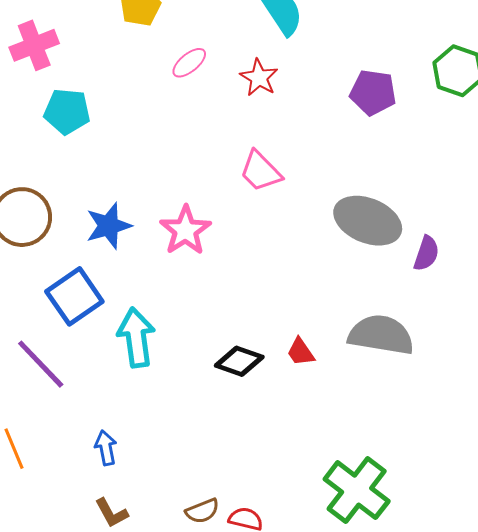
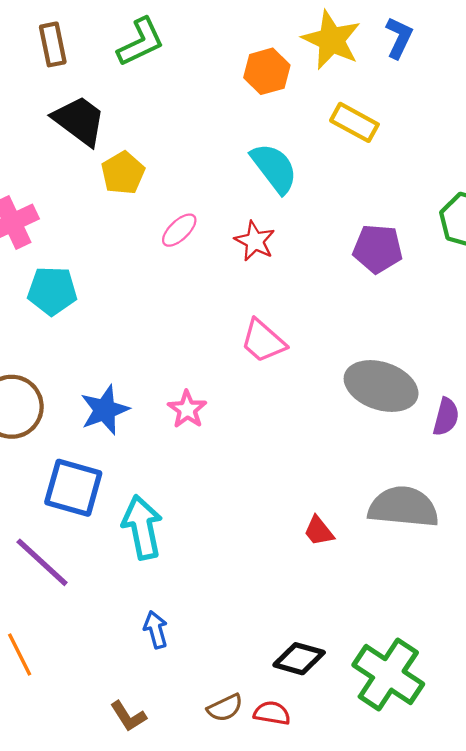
pink star: (185, 230) -> (187, 409), size x0.7
blue square: (74, 296) -> (73, 488), turned -36
black diamond: (239, 361) -> (299, 659), moved
blue arrow: (106, 448) -> (156, 630), moved

